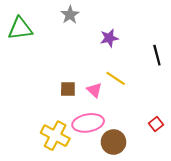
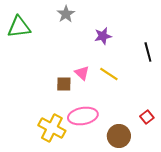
pink triangle: (94, 90) -> (82, 73), moved
brown circle: (113, 142) -> (119, 136), moved

